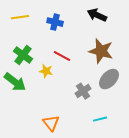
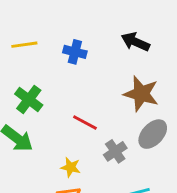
red line: (62, 56) -> (85, 123), moved
yellow star: (46, 71) -> (71, 167), moved

